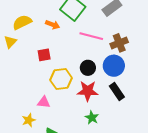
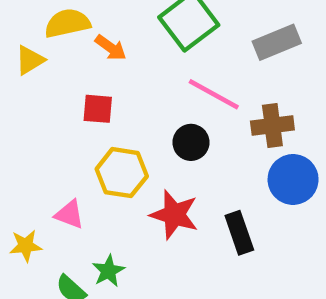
orange arrow: (53, 25) -> (111, 48), moved
blue circle: (114, 66) -> (293, 179), moved
black circle: (88, 68) -> (191, 142), moved
green star: (92, 118) -> (108, 271), moved

